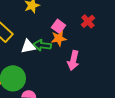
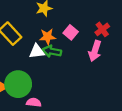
orange star: (59, 38) -> (47, 37), moved
pink arrow: (73, 60) -> (95, 51), moved

